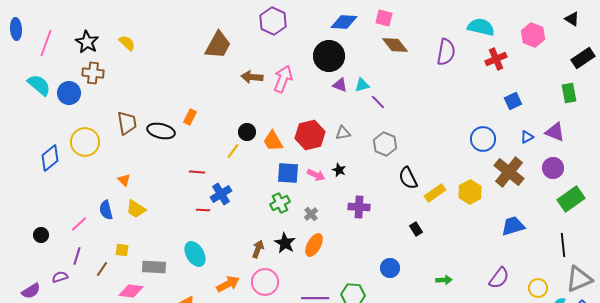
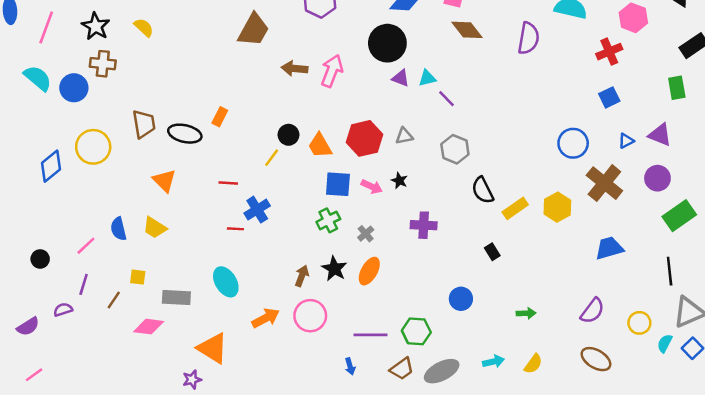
red cross: (496, 59) -> (609, 52), moved
orange triangle: (124, 180) -> (164, 181), moved, size x1.5

